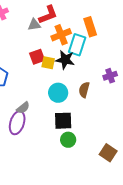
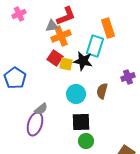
orange cross: (61, 35) -> (61, 36), moved
red square: (37, 57) -> (55, 58), turned -35

